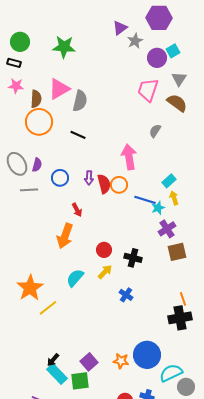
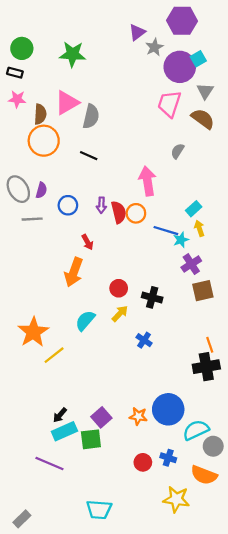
purple circle: (157, 58) -> (180, 67), size x1.4
cyan rectangle: (57, 374) -> (64, 431), turned -70

